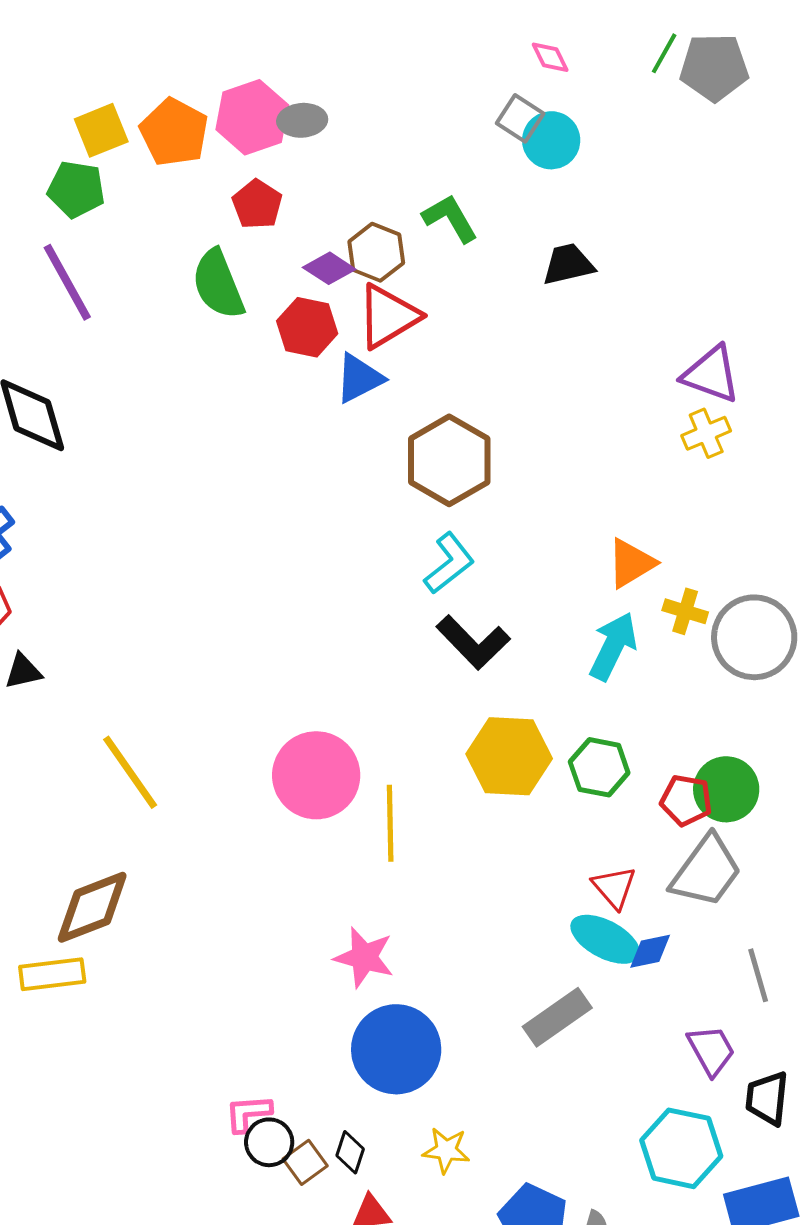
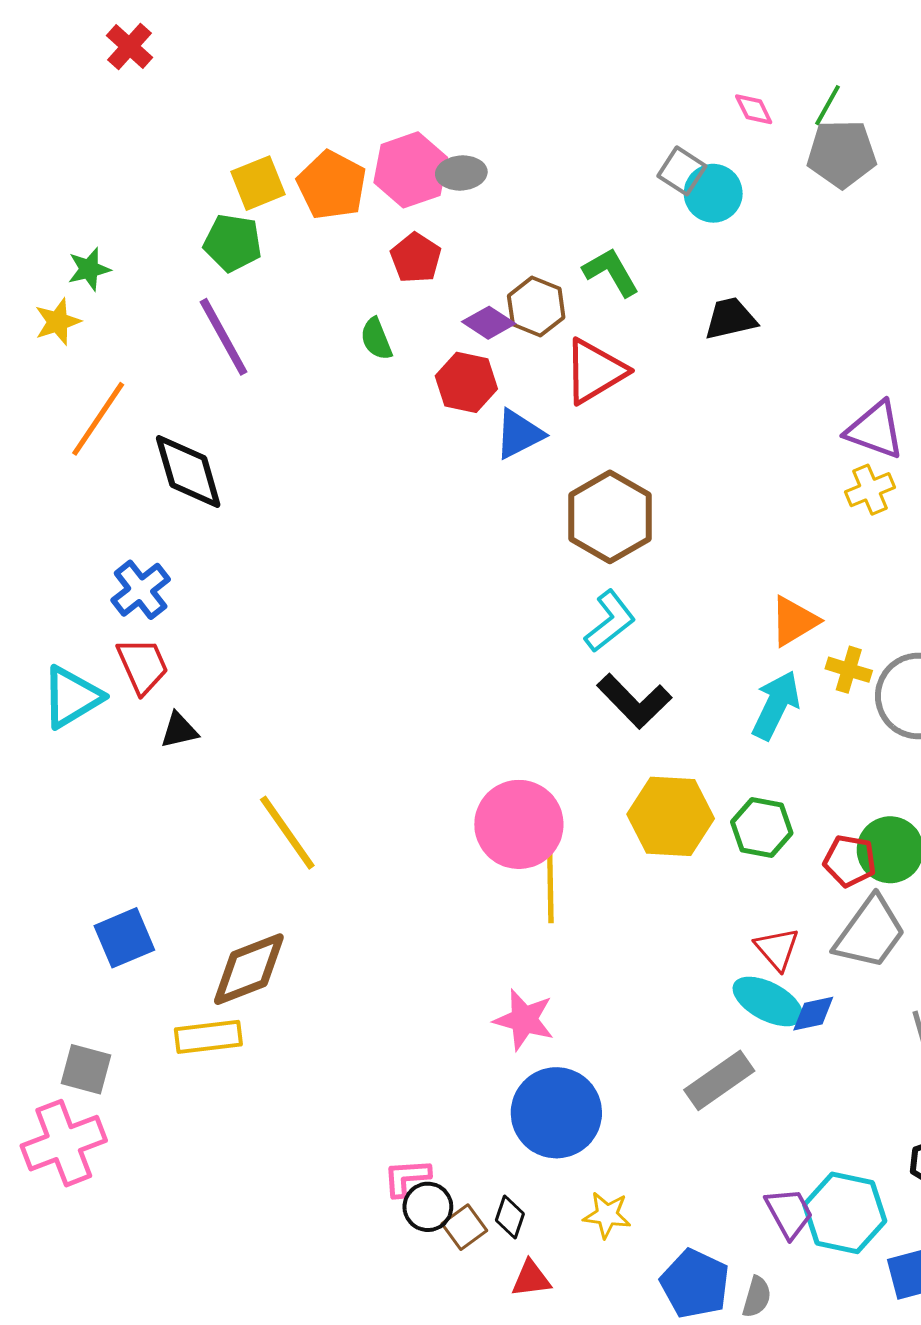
pink diamond: (550, 57) -> (754, 109), moved
gray pentagon: (714, 67) -> (842, 154), moved
green semicircle: (218, 284) -> (376, 339), size x0.6
red triangle: (388, 316) -> (595, 371), moved
pink circle: (316, 775) -> (519, 824), moved
purple trapezoid: (711, 1050) -> (789, 1213), moved

